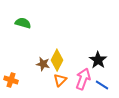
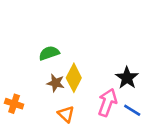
green semicircle: (23, 23) -> (49, 53), moved, turned -35
orange triangle: (60, 80) -> (66, 114), moved, turned -32

